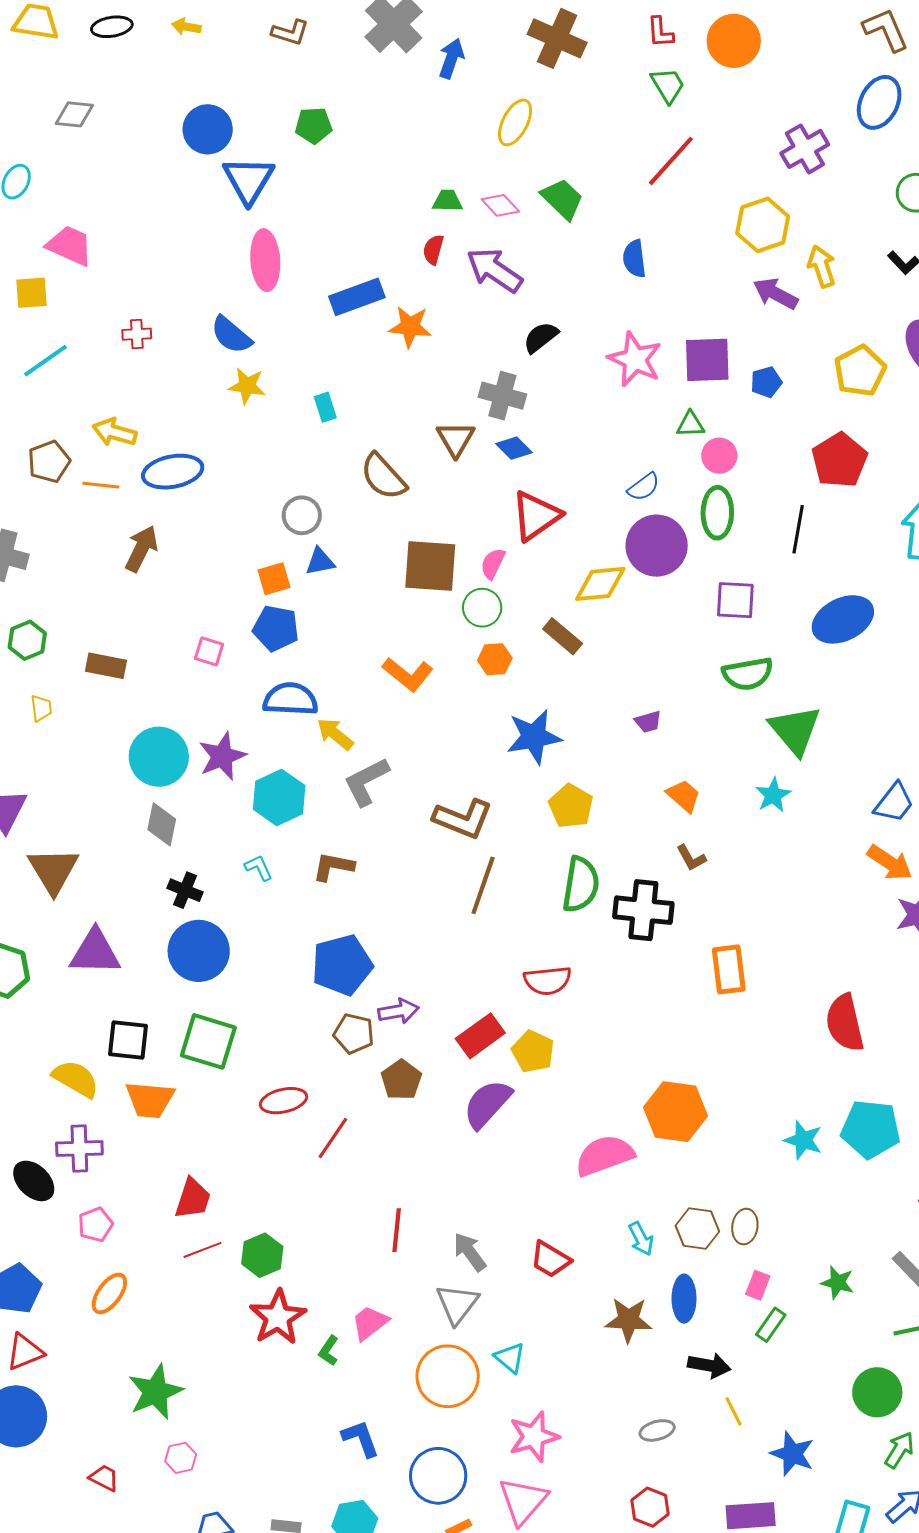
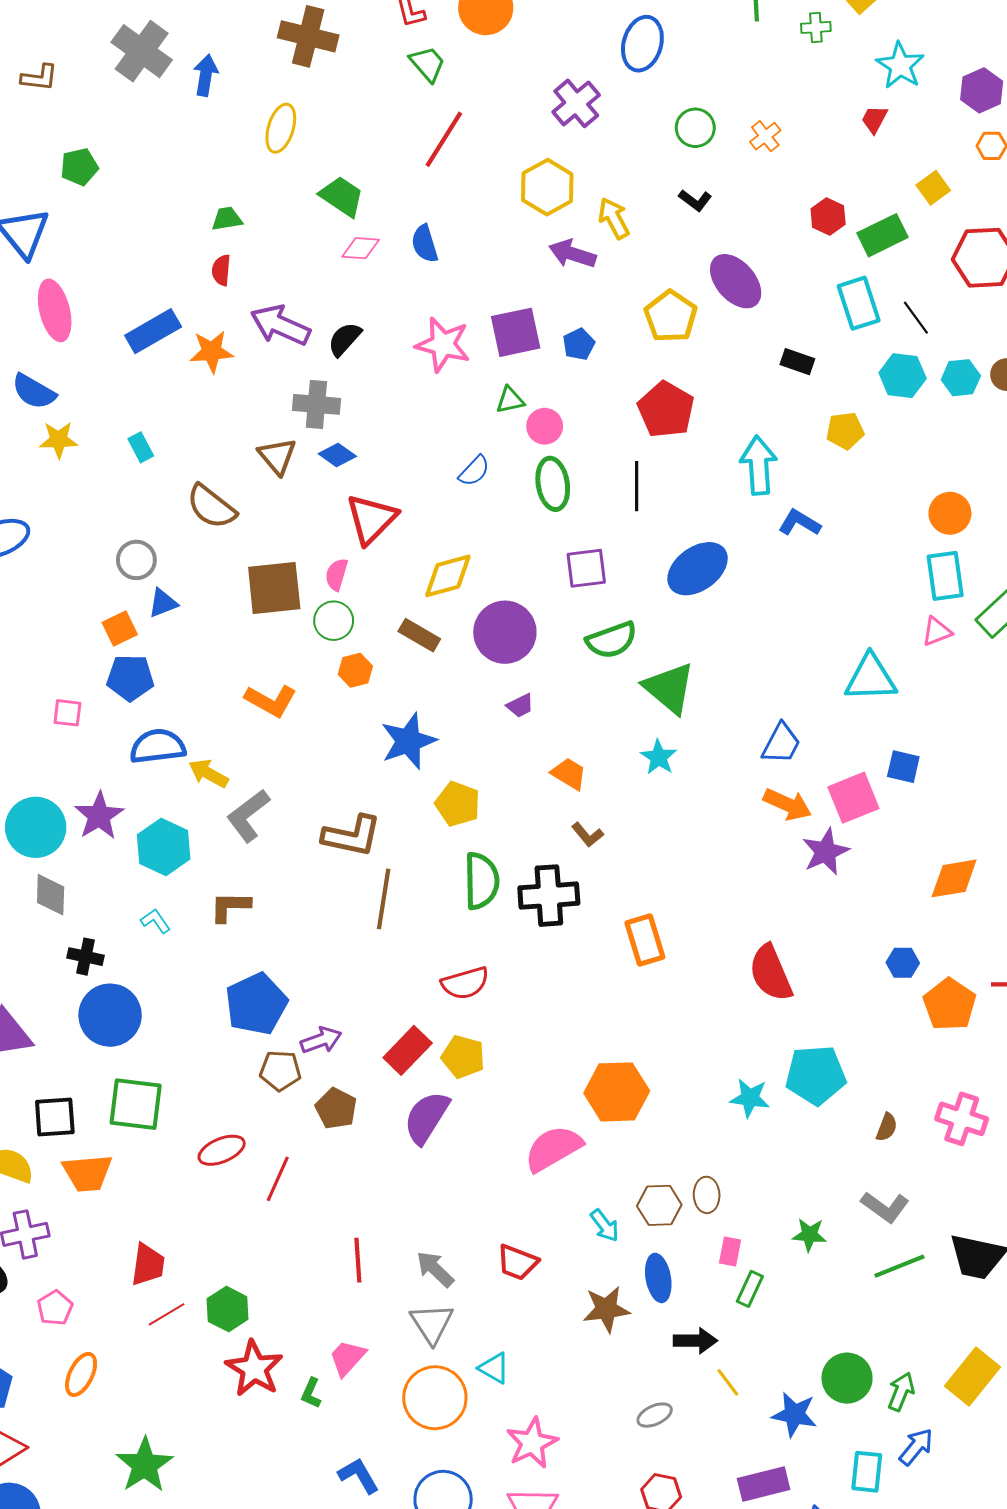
pink diamond: (500, 205) -> (361, 248), moved, turned -33
purple arrow: (494, 270) -> (280, 325), moved
purple circle: (657, 546) -> (505, 632), moved
green circle: (877, 1392) -> (847, 1378), moved

